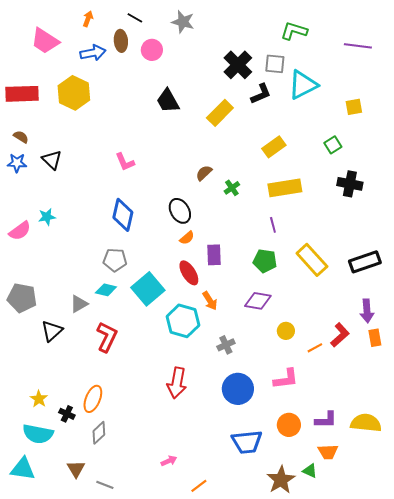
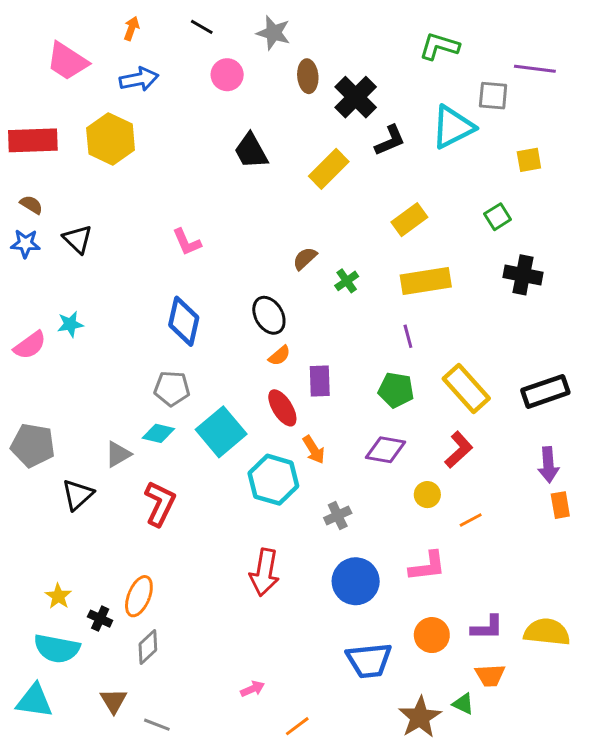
brown ellipse: (121, 41) -> (308, 76), moved
gray square: (275, 64) -> (493, 96), moved
red L-shape: (340, 335) -> (459, 450), moved

